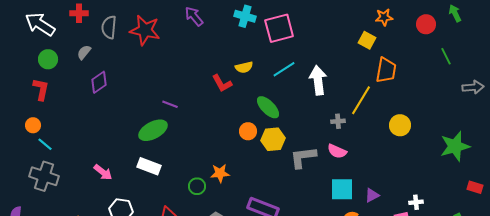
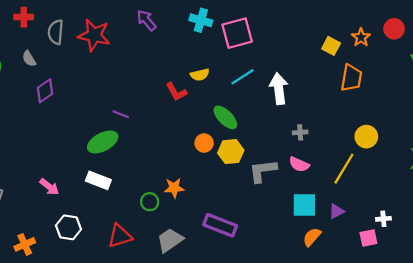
orange star: (384, 17) -> (361, 37), moved, turned -30
gray semicircle: (84, 52) -> (29, 59), turned -70
yellow line: (361, 100) -> (344, 169), moved

